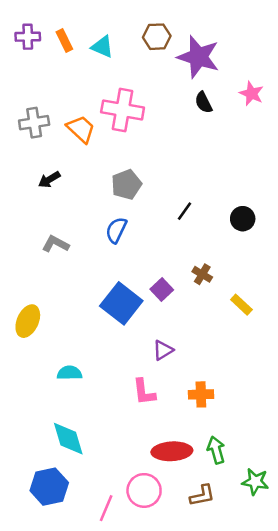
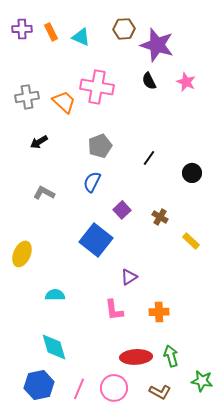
pink star: (252, 94) -> (186, 82), moved
black semicircle: (203, 102) -> (149, 81), moved
black line: (185, 211) -> (149, 158), moved
purple square: (162, 289) -> (122, 210), moved
brown L-shape: (202, 496) -> (160, 392), turned 40
pink line: (106, 508) -> (79, 389), moved

